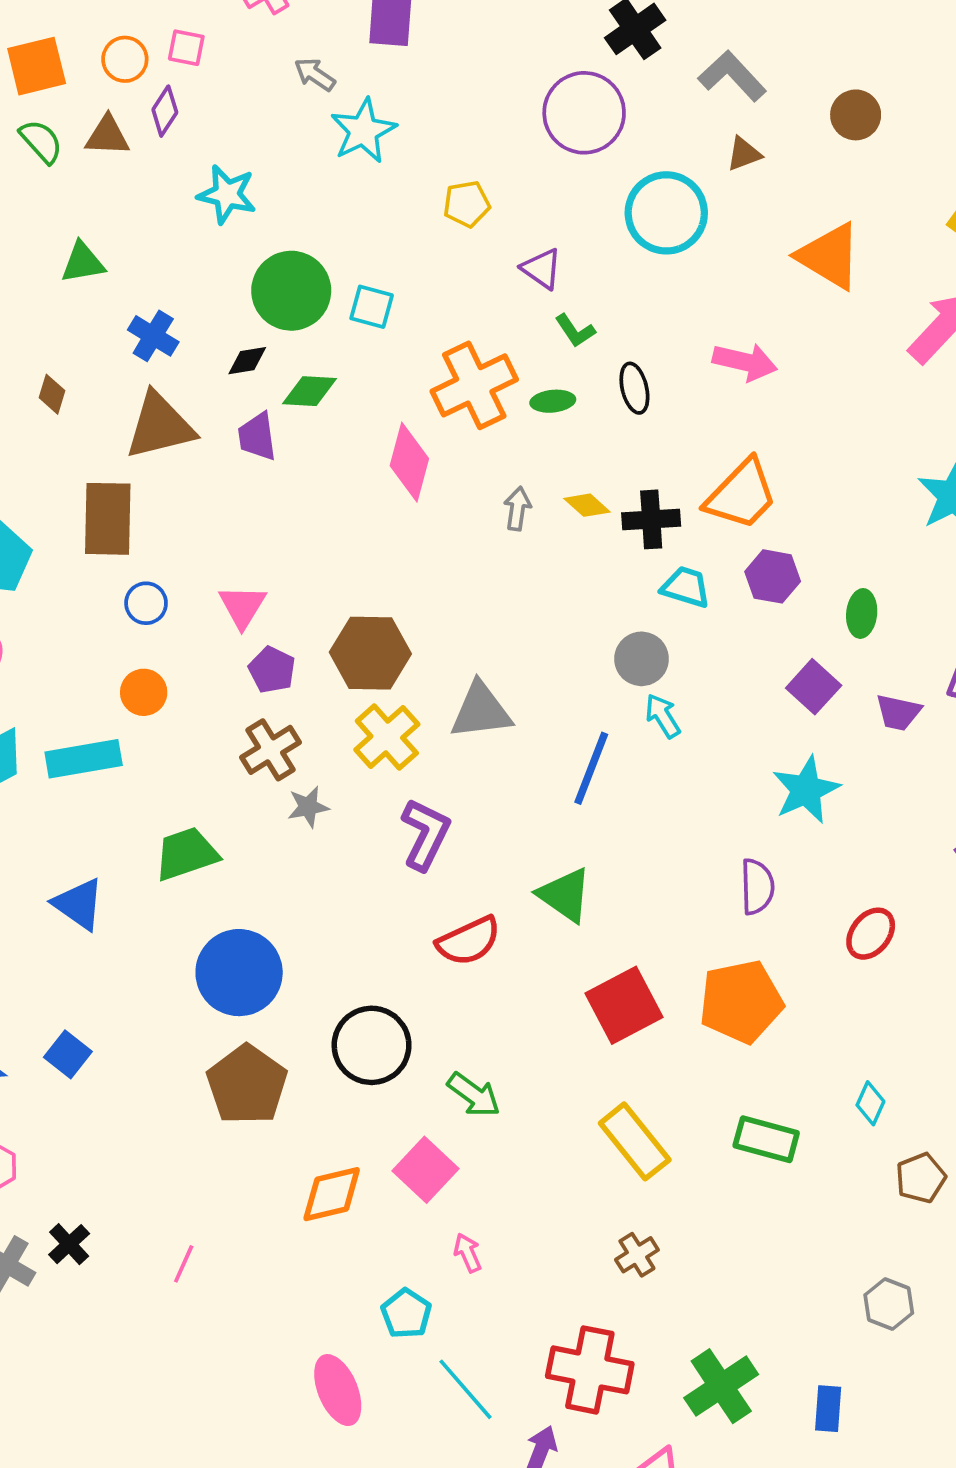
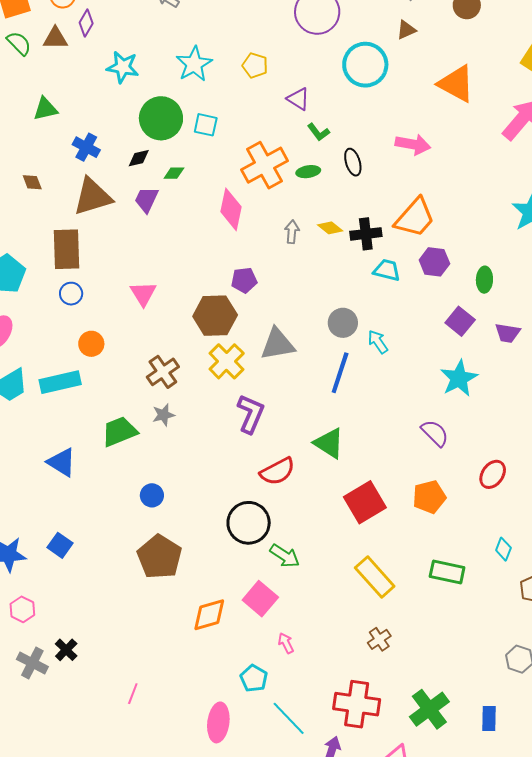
cyan star: (363, 131) -> (194, 64), moved
yellow pentagon: (467, 204) -> (255, 65), turned 30
green diamond: (309, 391) -> (174, 173), size x0.7
brown diamond: (52, 394) -> (32, 182), turned -35
purple trapezoid: (257, 437) -> (146, 200), turned 36
blue circle: (146, 603) -> (71, 294), moved
gray circle: (642, 659) -> (343, 323), moved
purple pentagon: (272, 670) -> (244, 280), moved, turned -30
gray star: (308, 807) -> (163, 415), moved
purple semicircle: (757, 887) -> (435, 433), turned -40
red ellipse: (871, 934) -> (493, 474), moved
blue circle: (239, 973) -> (152, 495), size x0.5
orange pentagon: (741, 1002) -> (429, 497), size x0.7
black circle: (372, 1045) -> (249, 523), moved
pink line: (184, 1264) -> (133, 694), moved
pink ellipse: (338, 1390) -> (218, 722), turned 33

